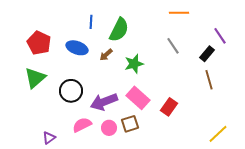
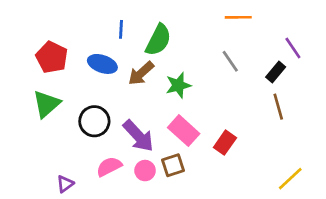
brown arrow: (106, 55) -> (141, 73), size x1.5
purple arrow: (104, 102) -> (138, 136), turned -112

